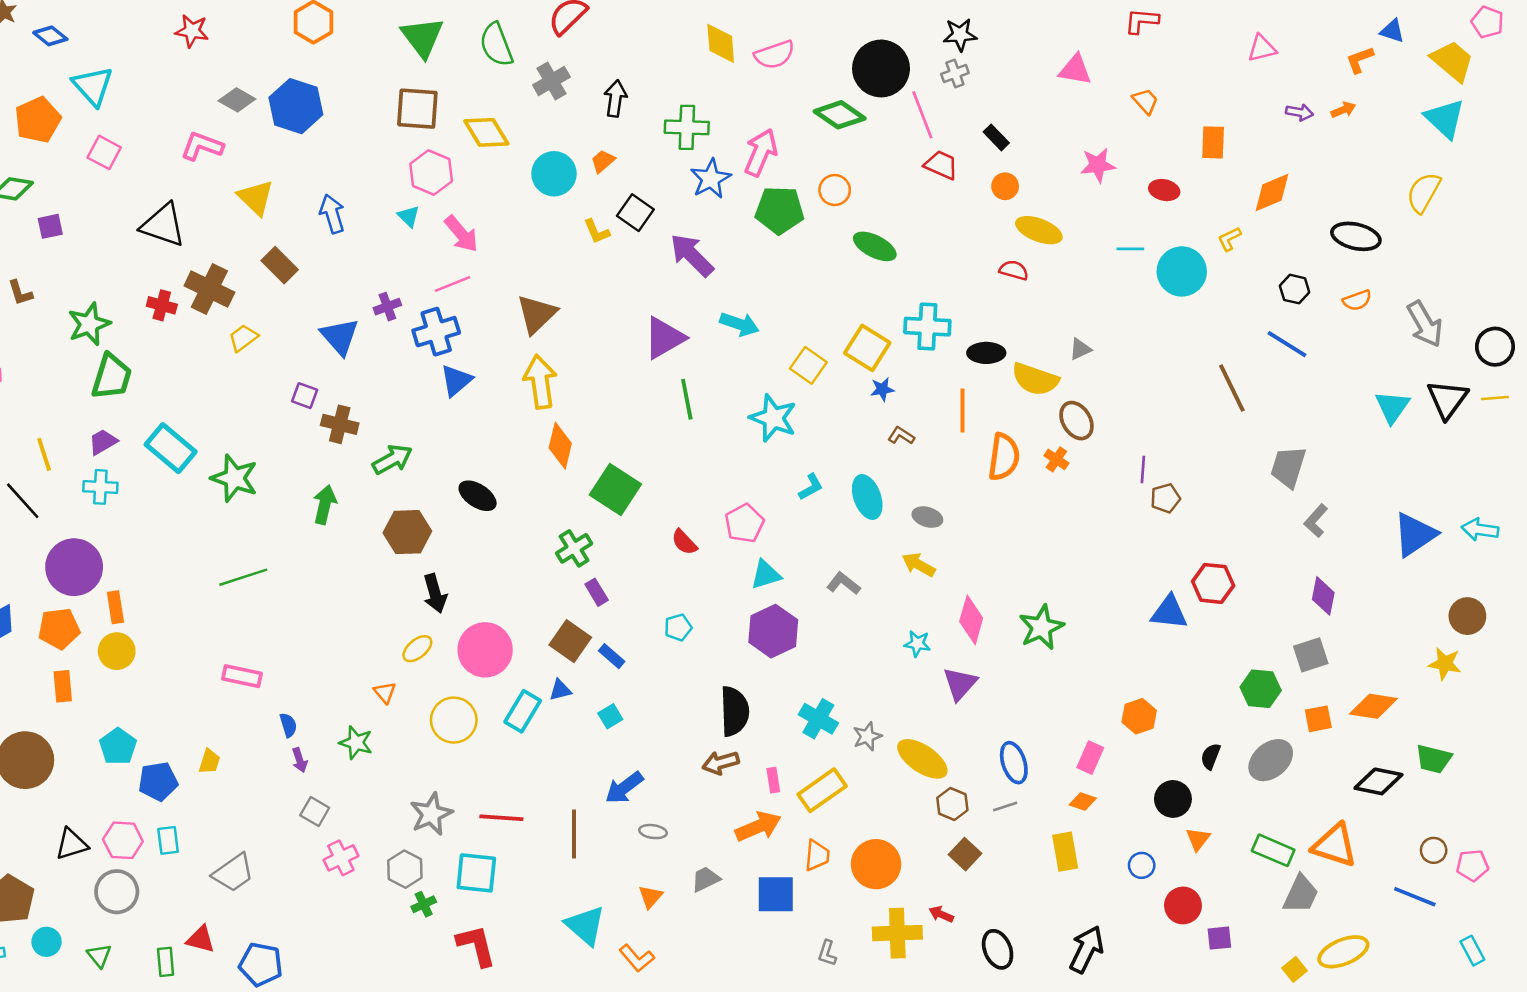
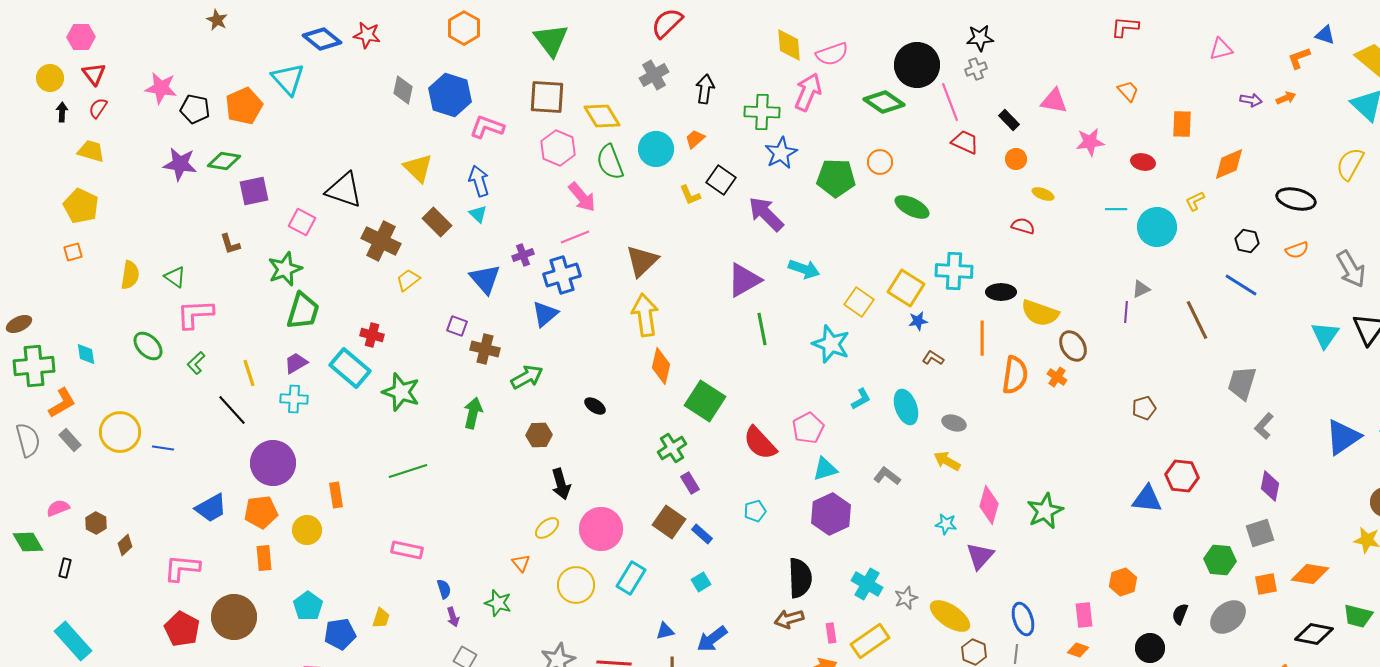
blue diamond: (50, 36) -> (322, 39), moved, size x1.4
green semicircle: (496, 45) -> (610, 162), moved
pink triangle: (1075, 70) -> (1054, 101), moved
gray diamond: (237, 100) -> (403, 90), turned 72
pink L-shape: (202, 146) -> (487, 127), moved
pink square: (104, 152) -> (302, 222), moved
pink arrow: (761, 152) -> (808, 92), moved
cyan triangle: (409, 216) -> (478, 214), moved
purple square: (50, 226) -> (254, 191), size x1.4
yellow ellipse: (1039, 230) -> (1043, 194), size x0.6
red cross: (162, 305) -> (372, 335), moved
gray triangle: (1080, 349) -> (1141, 289), moved
blue triangle: (456, 380) -> (545, 314), moved
purple line: (1143, 469) -> (1126, 312), moved
black ellipse: (478, 496) -> (595, 406), size x0.7
brown hexagon: (407, 532) -> (539, 435), size x0.7
red semicircle: (684, 542) -> (760, 443), size x1.6
orange rectangle: (115, 607) -> (336, 495), moved
blue triangle: (560, 690) -> (665, 631), moved
pink rectangle: (1090, 758) -> (1084, 615), turned -30
gray line: (1005, 806) -> (1016, 654), turned -66

